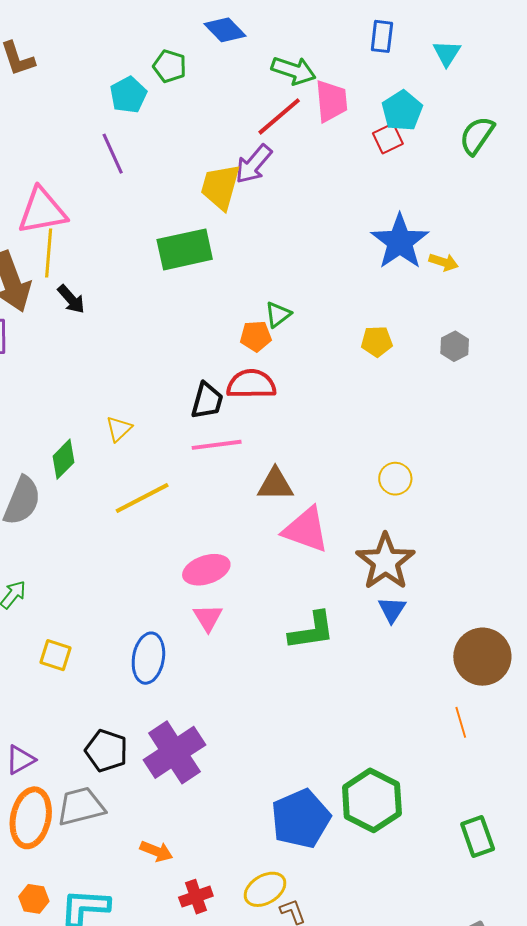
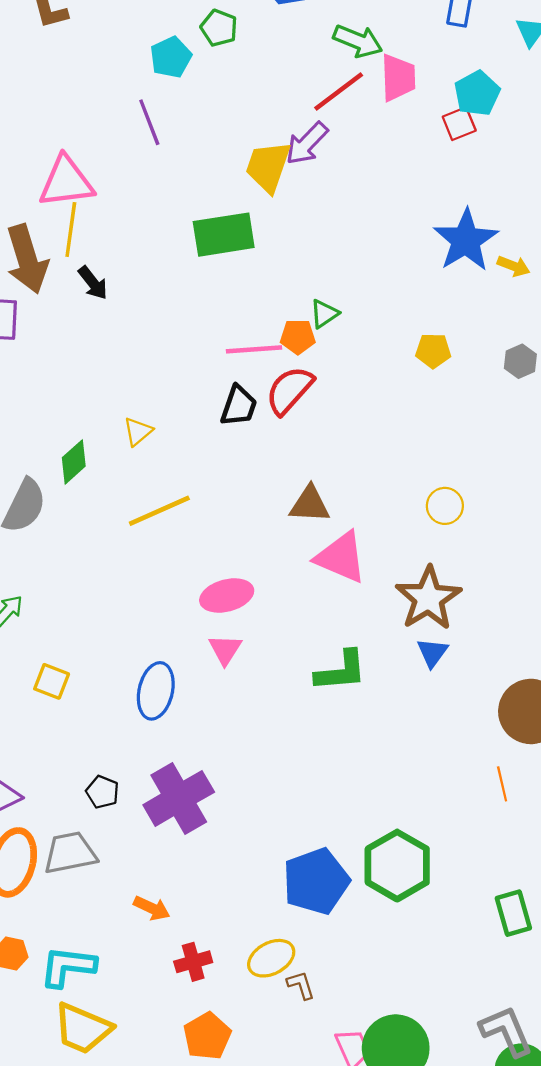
red semicircle: (251, 384) -> (290, 390), turned -51
pink line: (217, 445) -> (254, 349), moved
black pentagon: (106, 751) -> (102, 792), size x0.7

